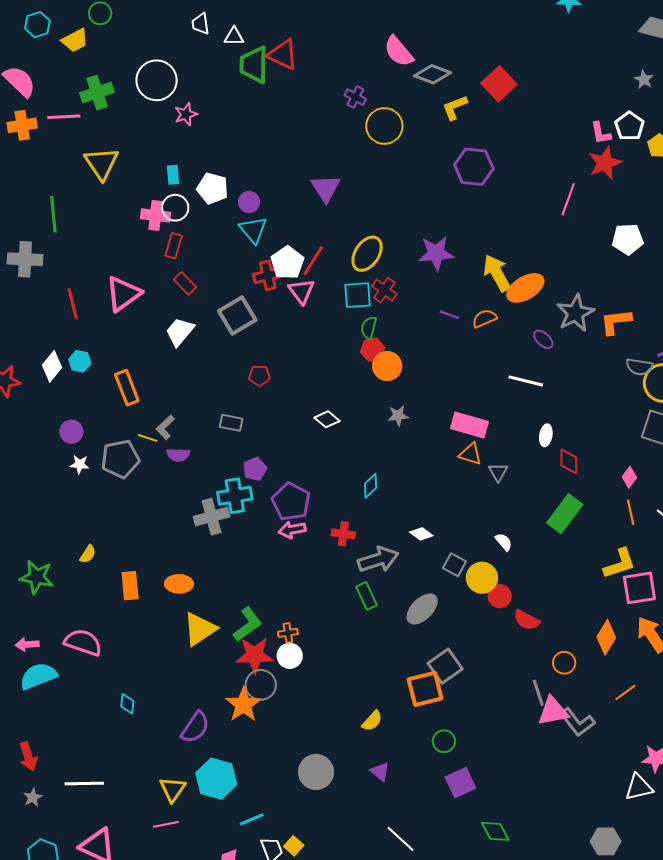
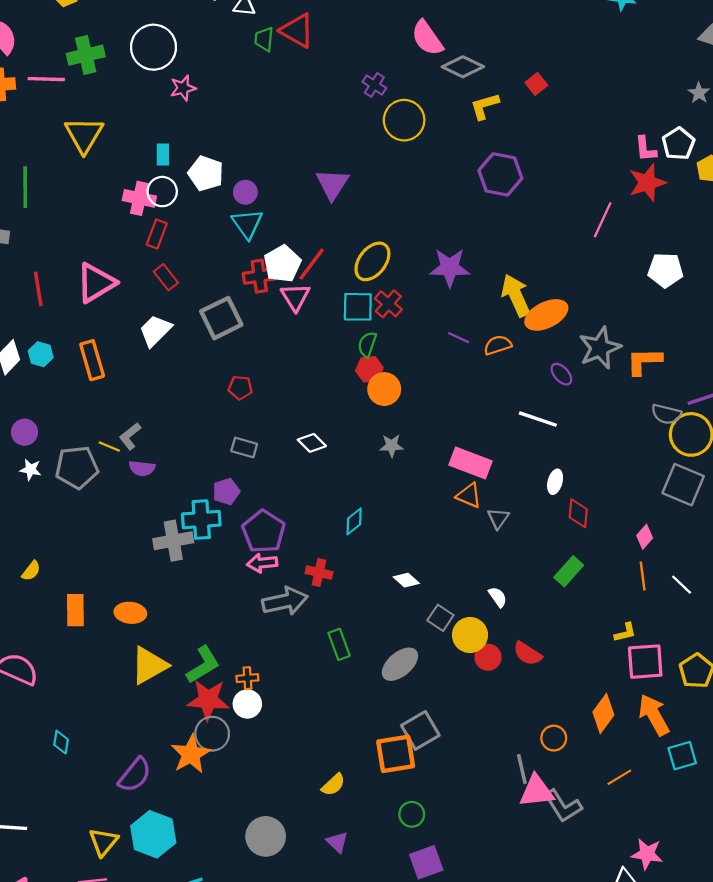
green trapezoid: (254, 65) -> (264, 39), size x0.6
red square: (499, 84) -> (536, 84), size x0.6
orange rectangle: (127, 388) -> (92, 360), moved
gray rectangle: (231, 423) -> (244, 447), moved
green rectangle: (565, 514) -> (569, 571), size x0.7
gray arrow: (378, 560) -> (285, 601), moved
yellow L-shape: (620, 564) -> (625, 632), size x0.6
red semicircle: (527, 620) -> (528, 654), moved

